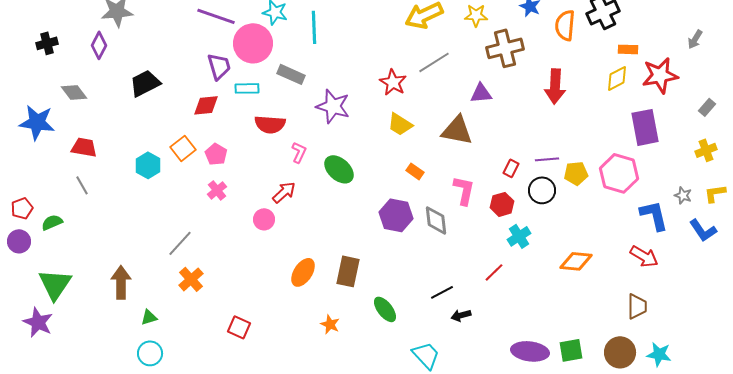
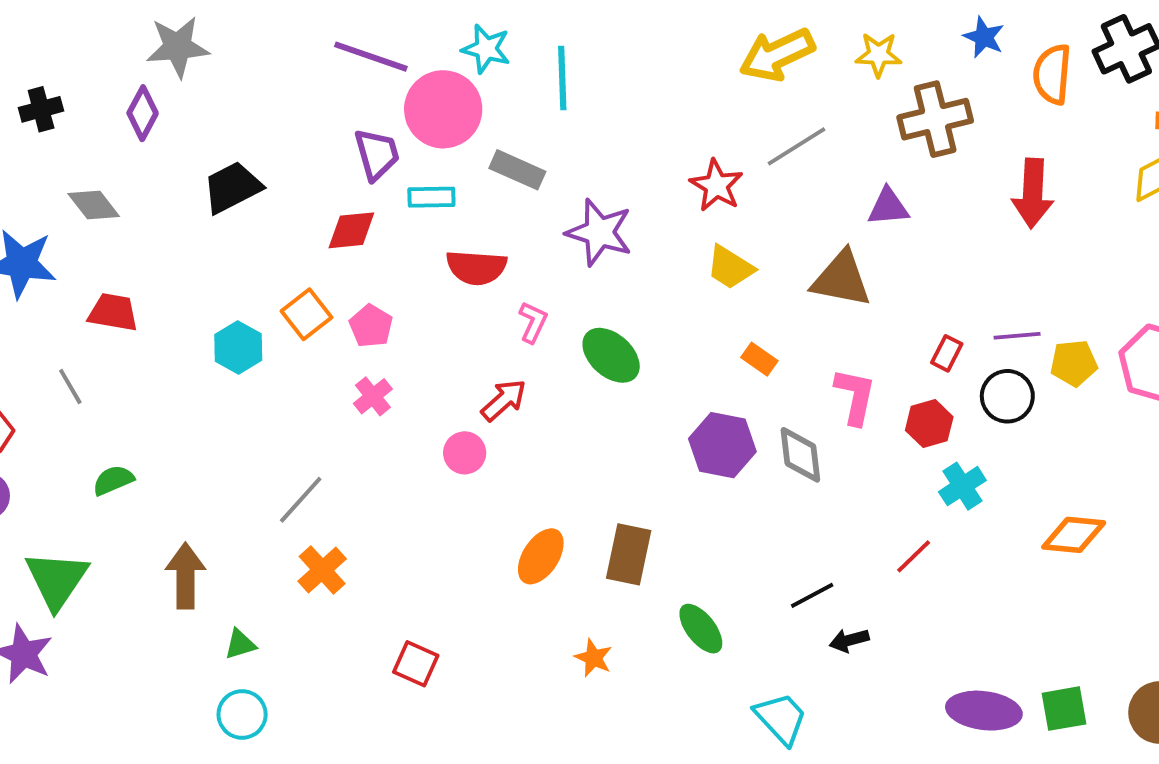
gray line: (82, 185) -> (70, 387), moved
green semicircle: (52, 222) -> (113, 480), moved

